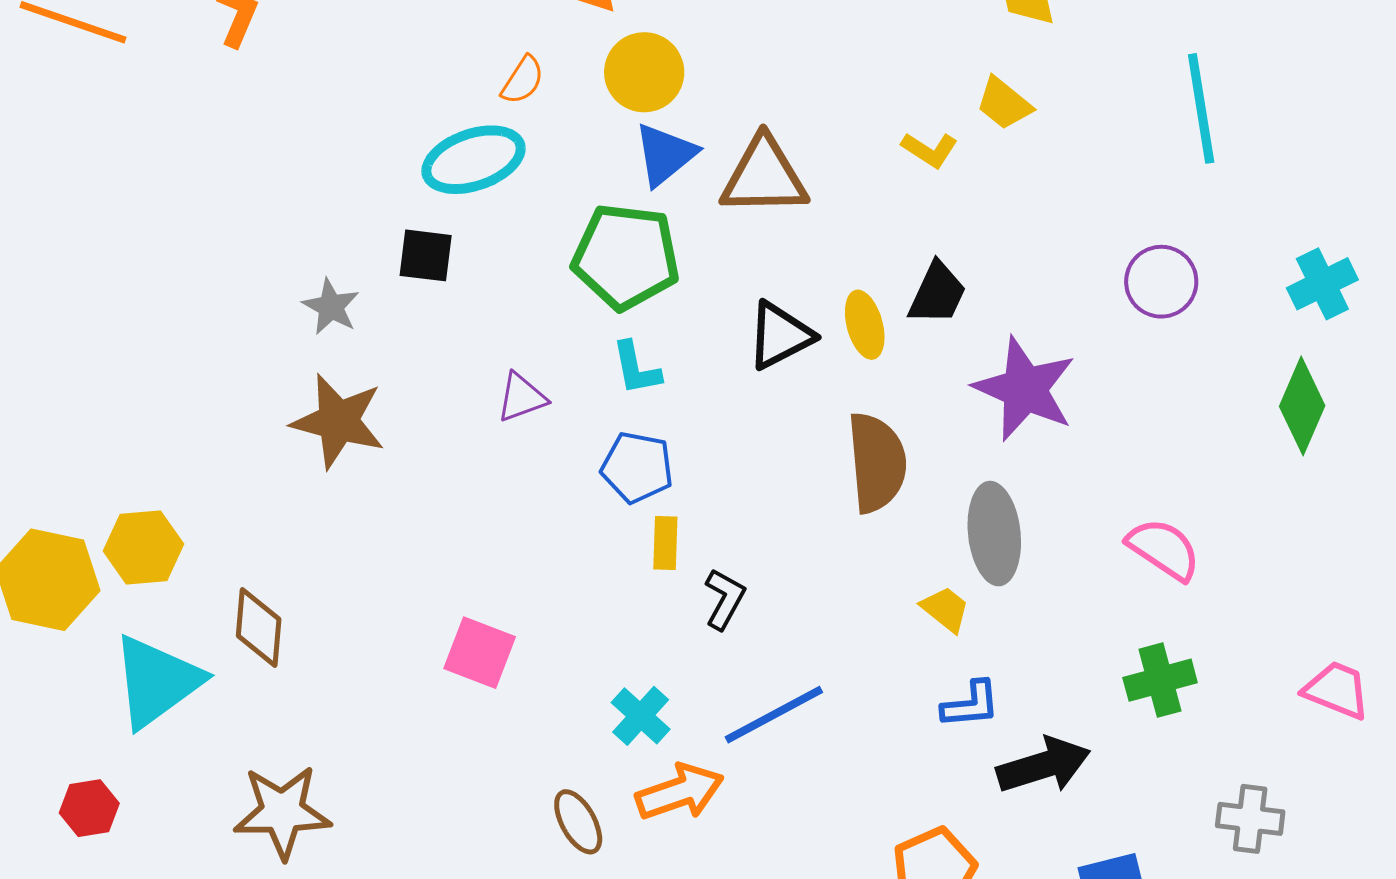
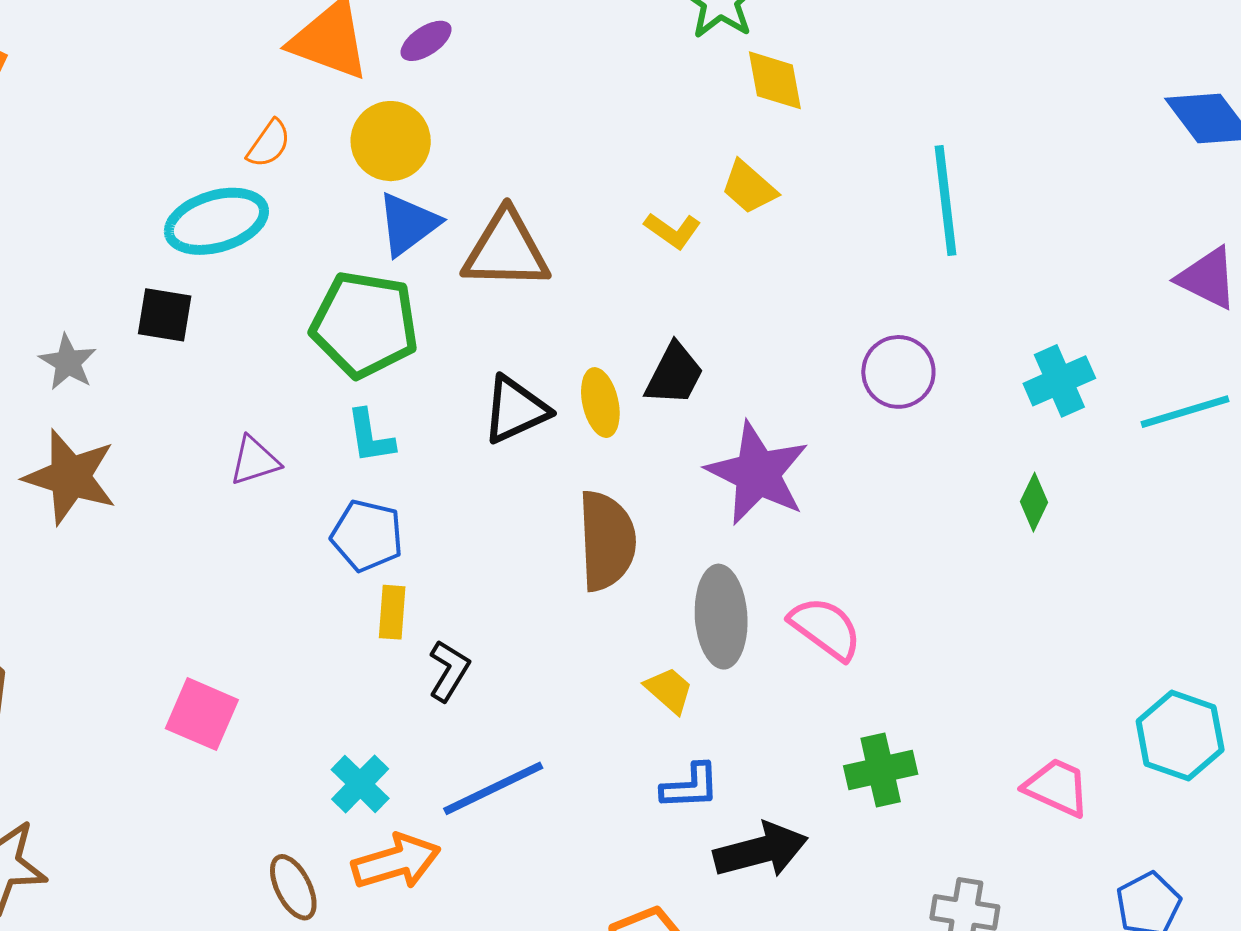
green diamond: (1302, 406) -> (1034, 502), size x0.6
pink semicircle: (1164, 549) -> (825, 628), moved

